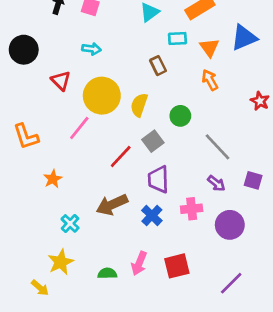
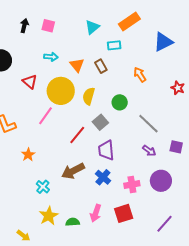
orange triangle: (209, 47) -> (77, 65), moved
pink cross: (192, 209) -> (132, 185), moved
yellow star: (61, 262) -> (49, 216), moved

